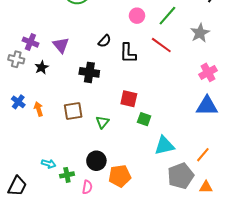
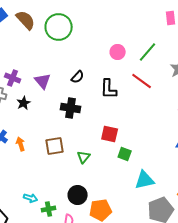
black semicircle: (105, 41) -> (78, 77), moved

